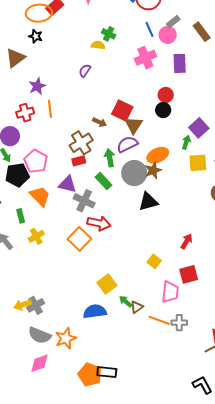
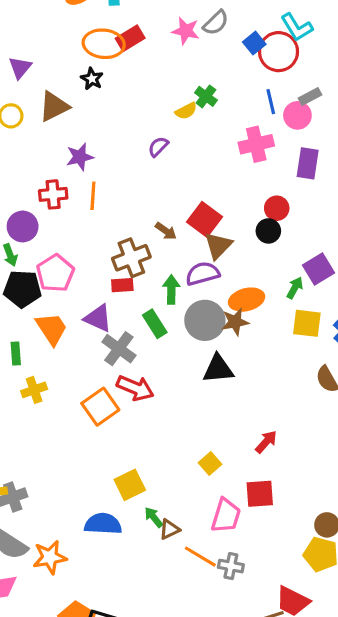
yellow semicircle: (98, 45) -> (186, 111), turned 136

